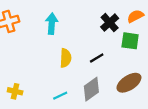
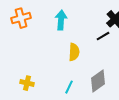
black line: (97, 58) -> (103, 36), moved
cyan line: (60, 96) -> (69, 87), turned -40

